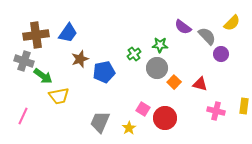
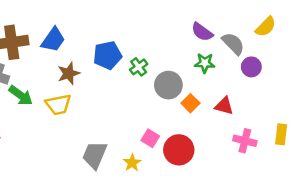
green star: (160, 45) -> (205, 63), moved
blue pentagon: (104, 72) -> (108, 55), moved
yellow trapezoid: (59, 96) -> (58, 104), moved

